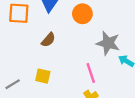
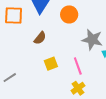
yellow square: (43, 76) -> (51, 64), moved, turned -32

